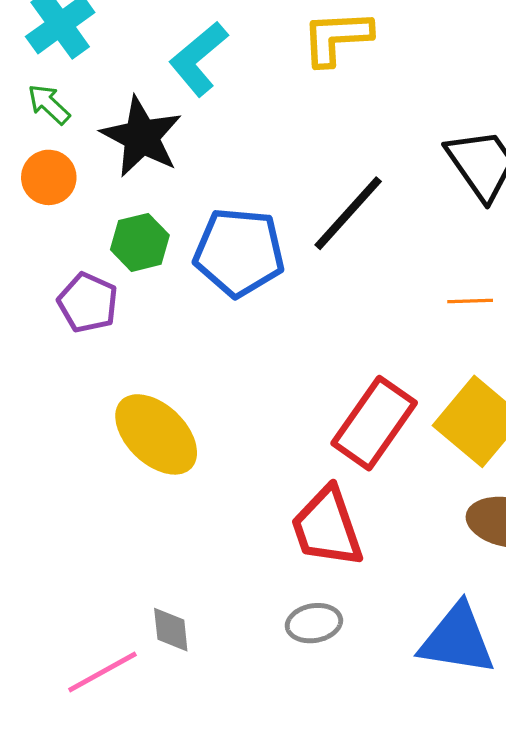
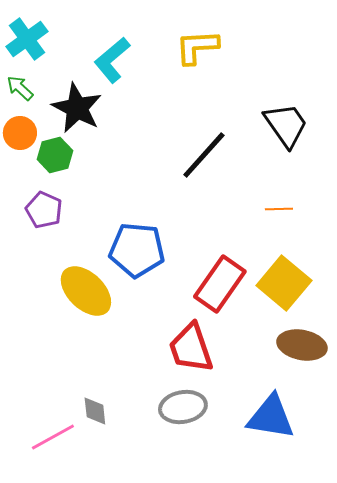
green hexagon: (140, 242) -> (55, 155), moved
blue pentagon: (239, 252) -> (137, 250), moved
gray ellipse: (314, 623) -> (183, 407), size x1.4

